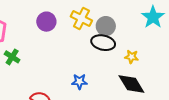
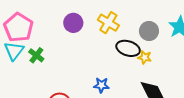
gray circle: (106, 26) -> (149, 31), moved
yellow star: (131, 57) -> (145, 57), moved

